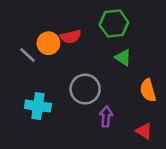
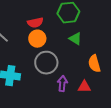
orange circle: (48, 43) -> (37, 39), moved
red triangle: (144, 131) -> (84, 87), moved, turned -32

